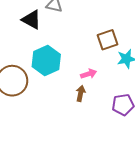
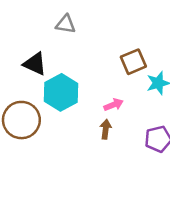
black triangle: (31, 20) -> (35, 64), moved

